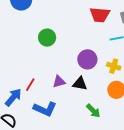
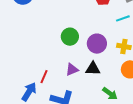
green circle: (47, 38) -> (70, 37), moved

